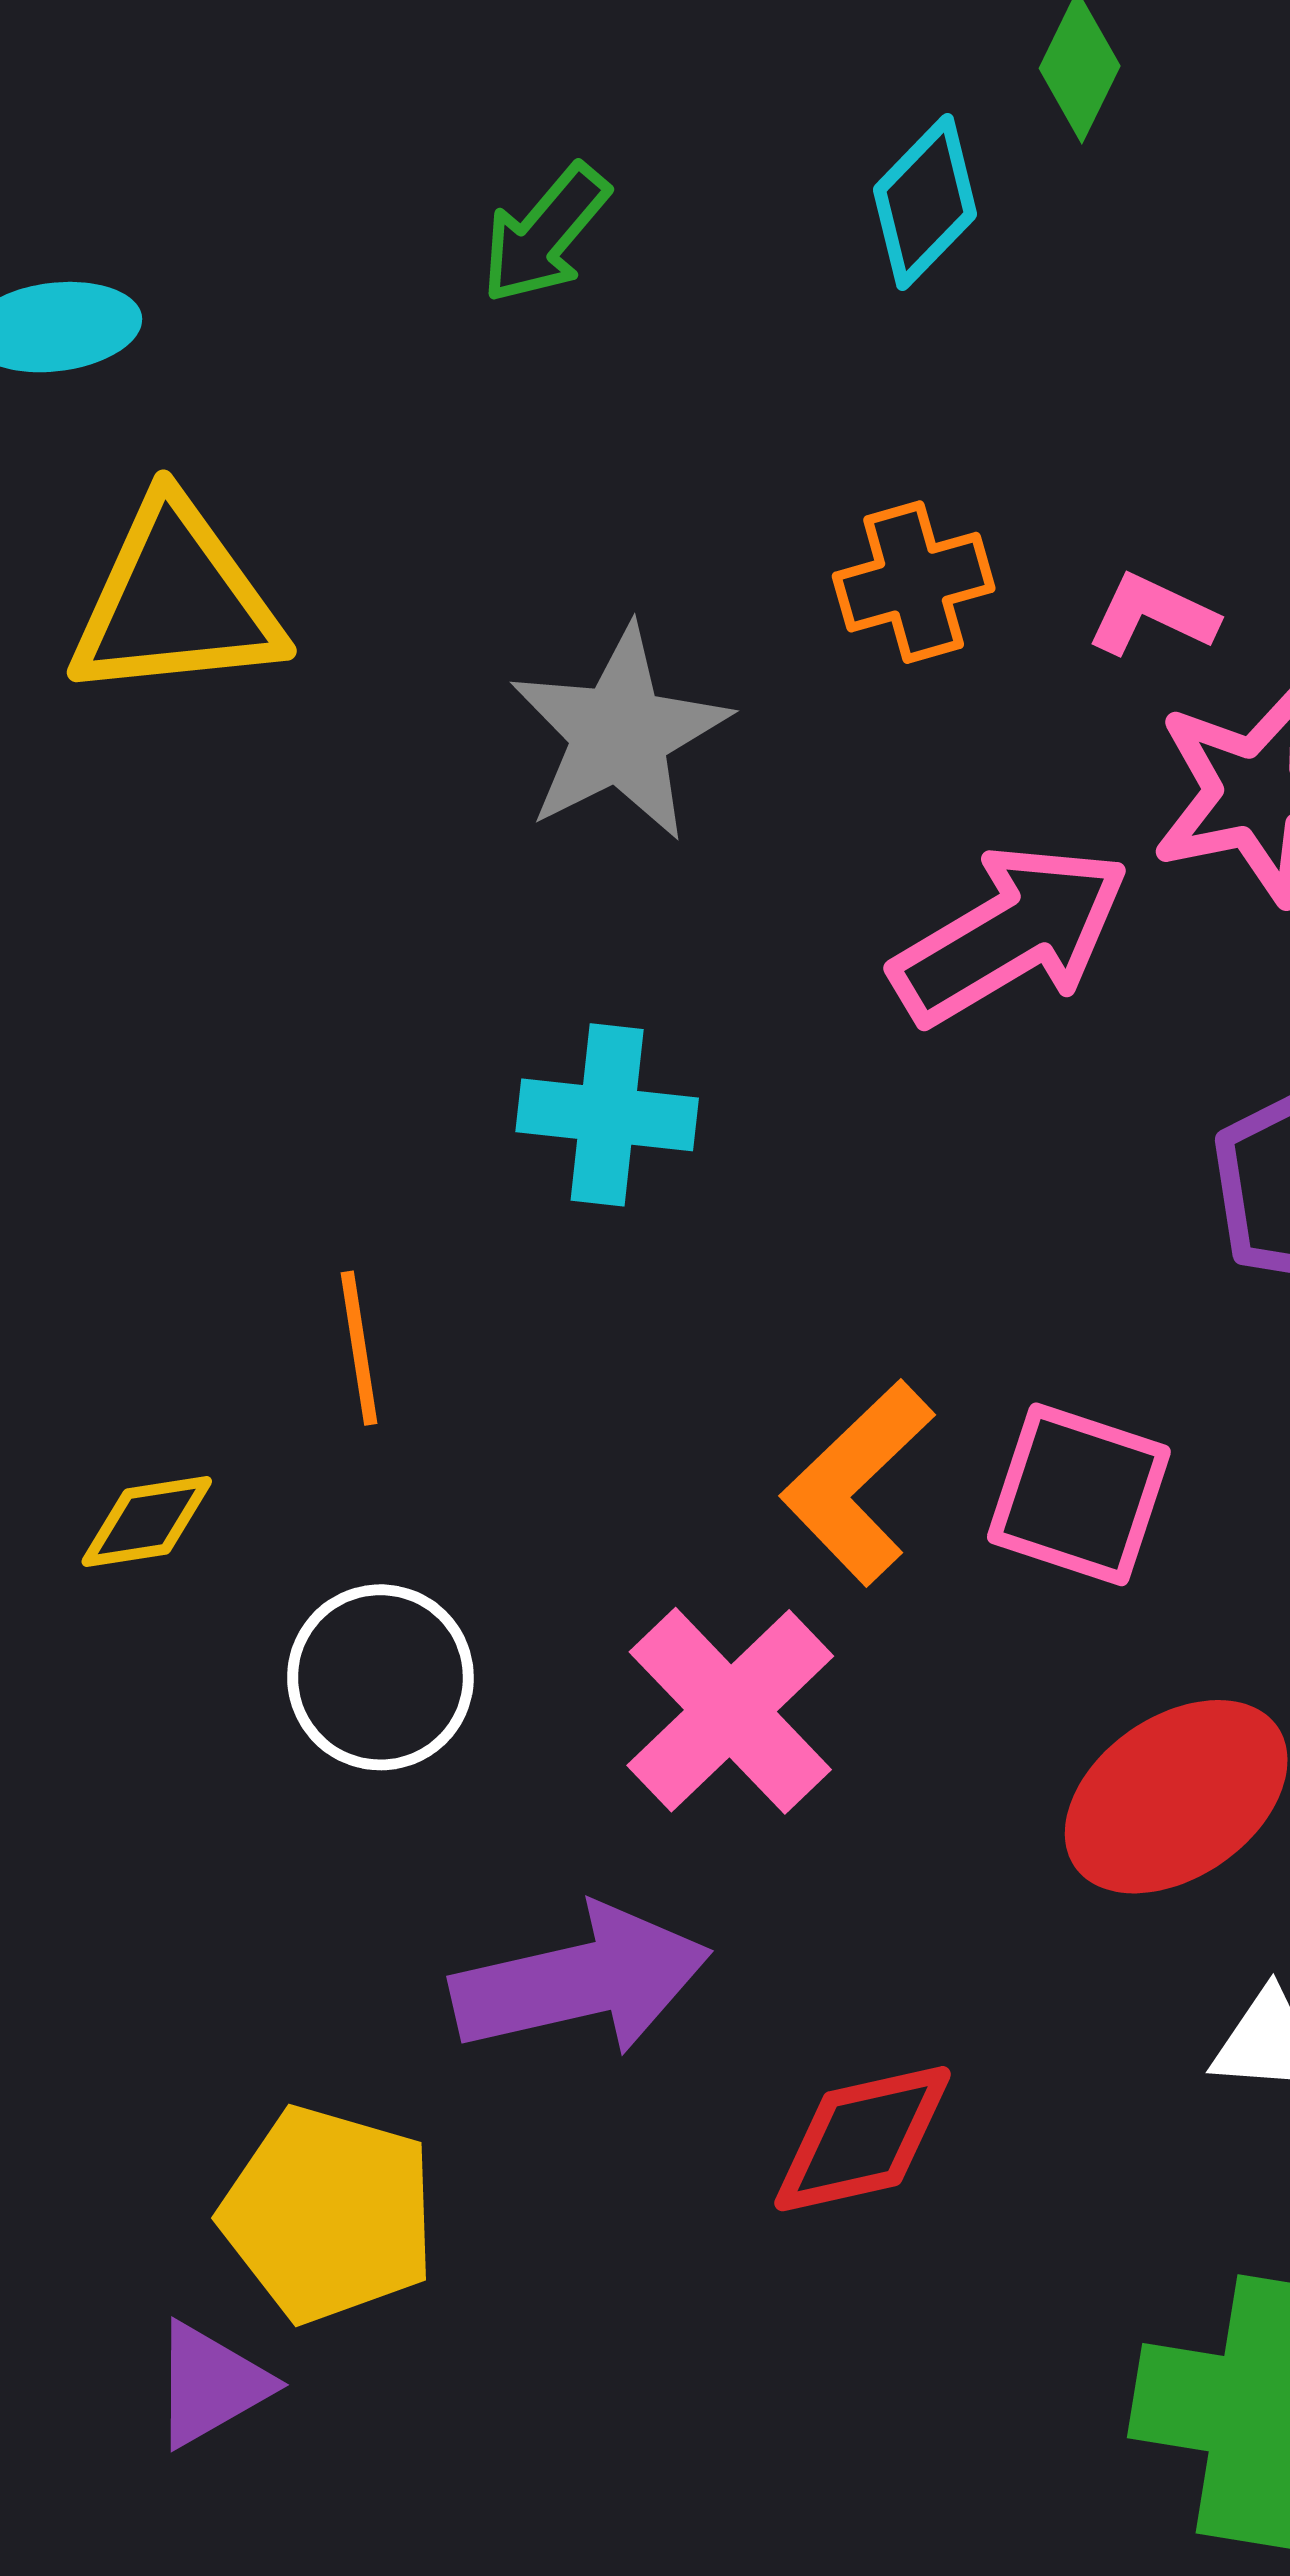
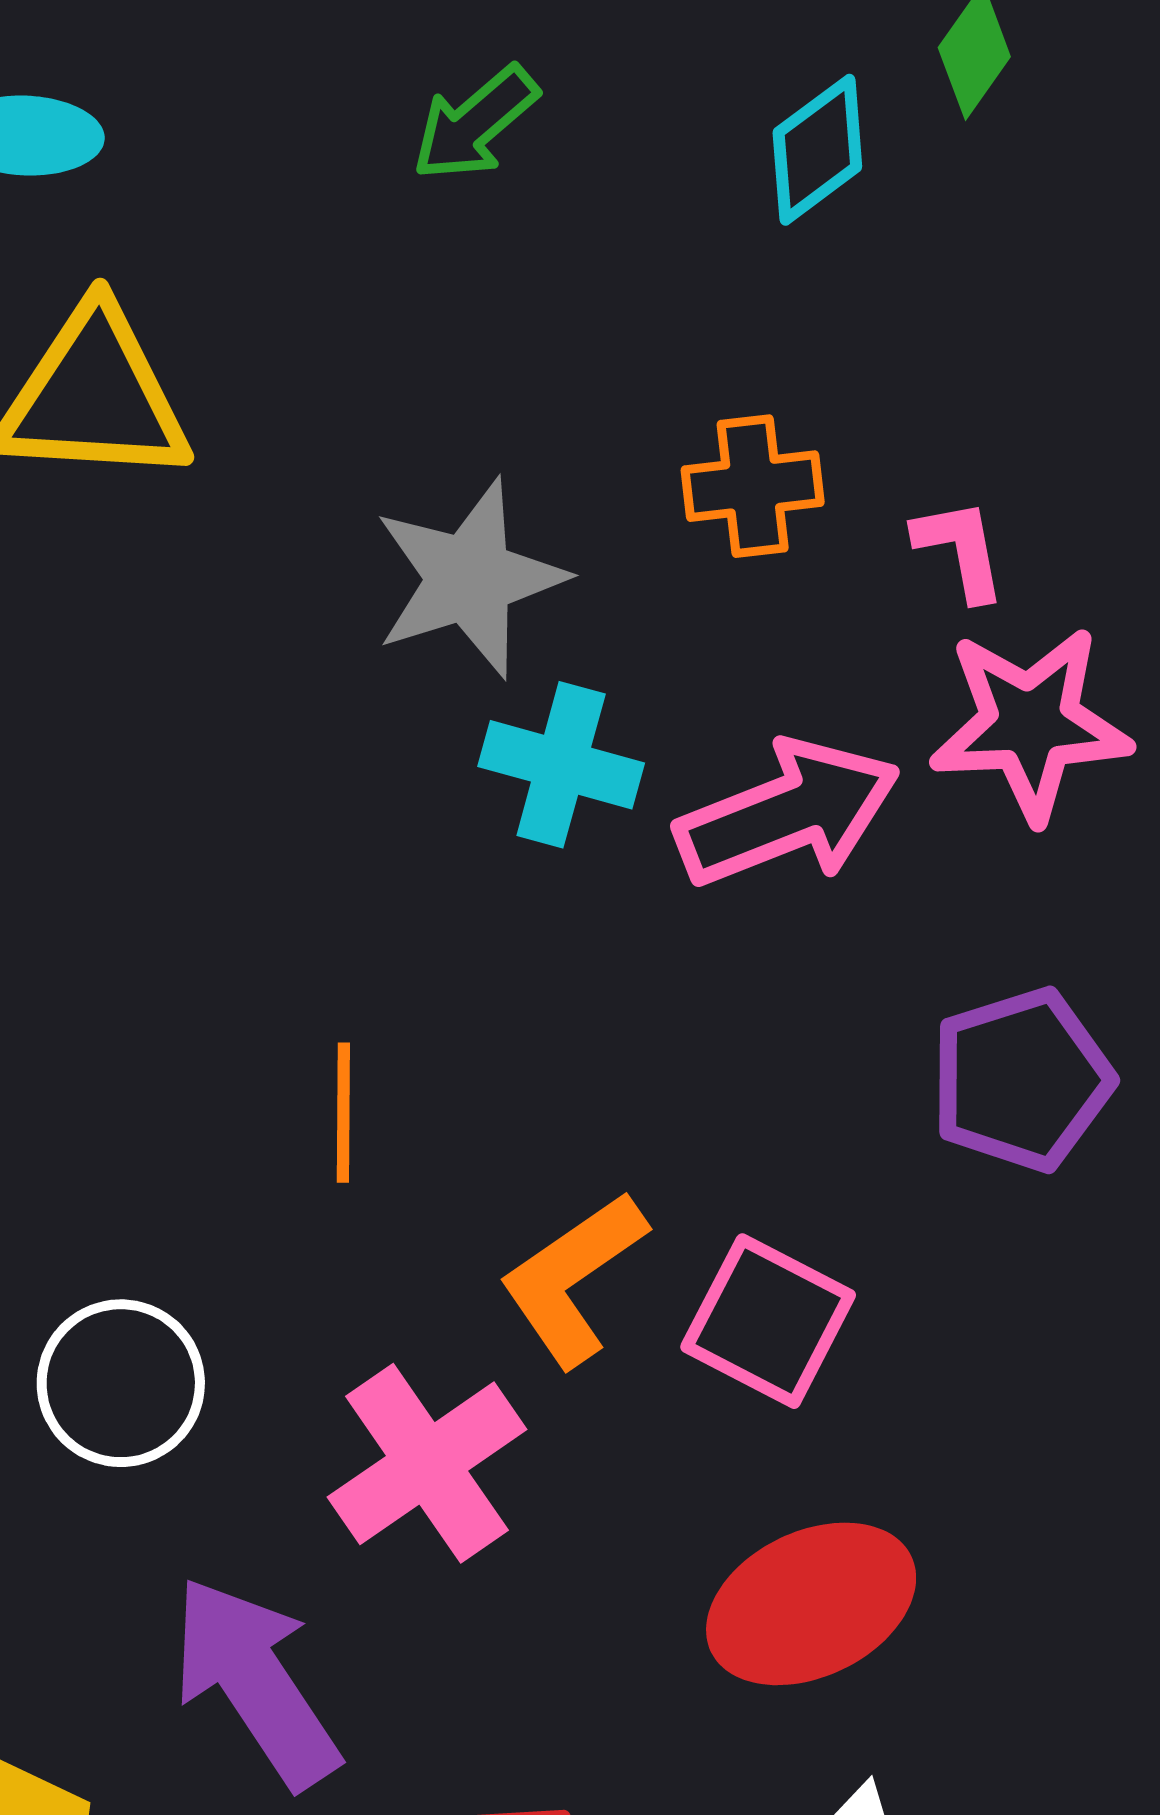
pink L-shape: (1152, 615) -> (960, 549), turned 45
cyan cross: (607, 1115) -> (561, 765), moved
orange line: (359, 1348) -> (343, 1113), moved
purple arrow: (581, 1981) -> (255, 1682), turned -120

